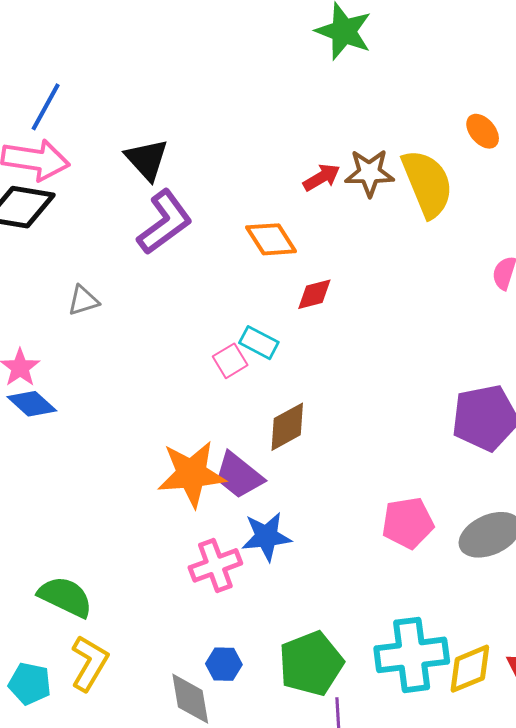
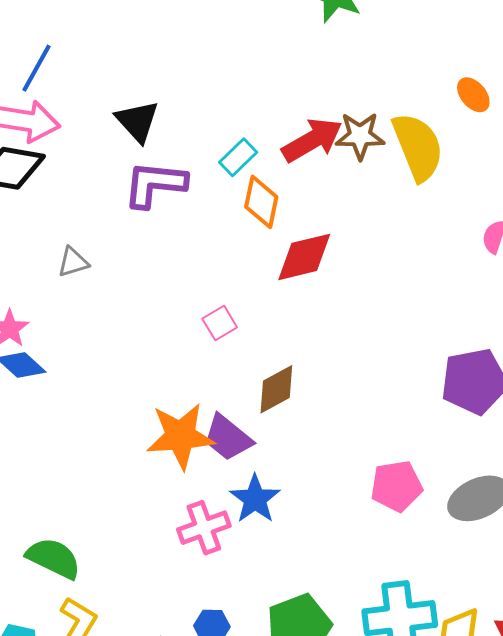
red arrow: (322, 177) -> (312, 140), size x1.6
purple L-shape: (165, 222) -> (155, 184), turned -138
orange diamond: (271, 239) -> (261, 202), turned 44
red diamond: (314, 294) -> (304, 257), size x1.6
cyan rectangle: (259, 343) -> (238, 157), moved, turned -72
blue star: (266, 537) -> (255, 499), turned -30

